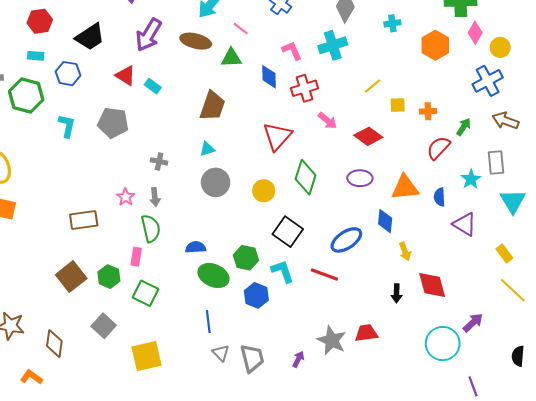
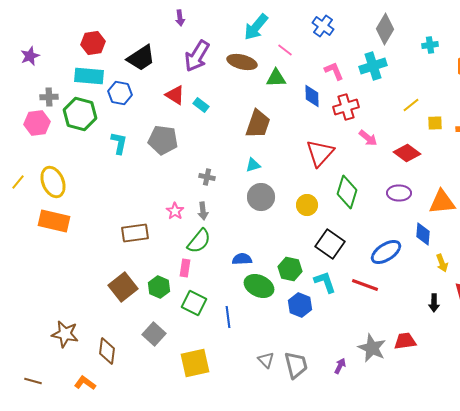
cyan rectangle: (36, 56) -> (89, 76), size x1.8
green semicircle: (151, 228) -> (199, 241), turned 52
blue line: (208, 322) -> (228, 317), moved

